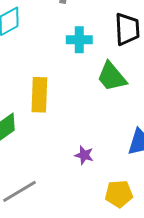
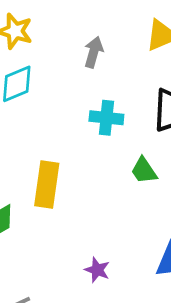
green trapezoid: (112, 77) -> (144, 171), size x0.7

